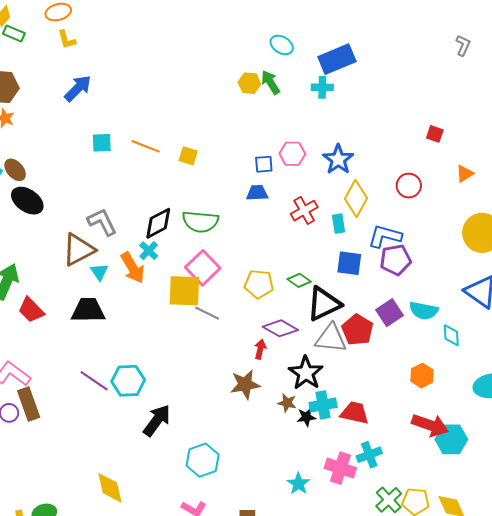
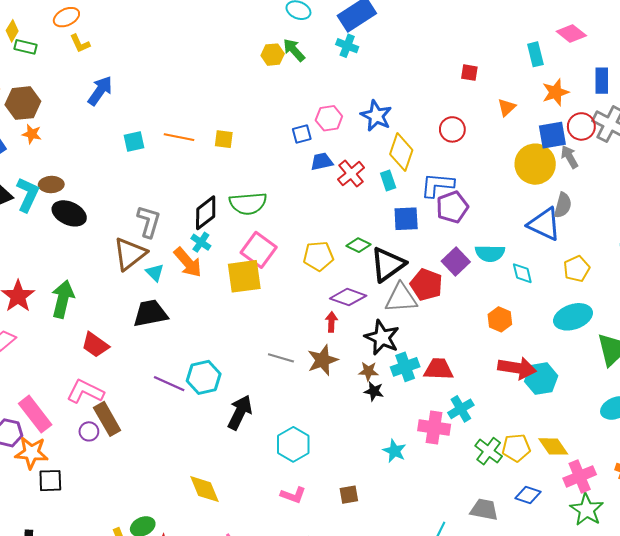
cyan cross: (322, 87) -> (347, 46), turned 30
brown ellipse: (15, 170) -> (51, 185), turned -40
blue trapezoid: (257, 193) -> (322, 162), moved
gray L-shape: (102, 222) -> (149, 222), turned 52
red trapezoid: (31, 310) -> (95, 345), moved
gray line: (207, 313) -> (281, 358), moved
black star: (306, 417) -> (374, 391), moved, turned 30

